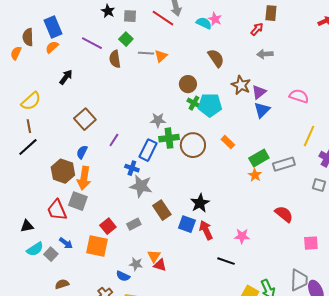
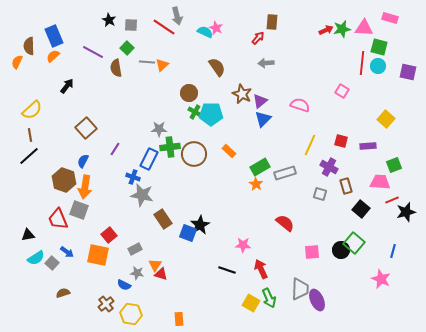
black star: (200, 203) -> (200, 225), moved
gray rectangle: (134, 224) -> (135, 249), moved
red arrow: (206, 230) -> (261, 269), moved

